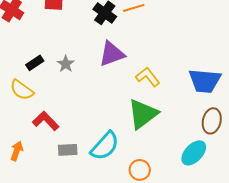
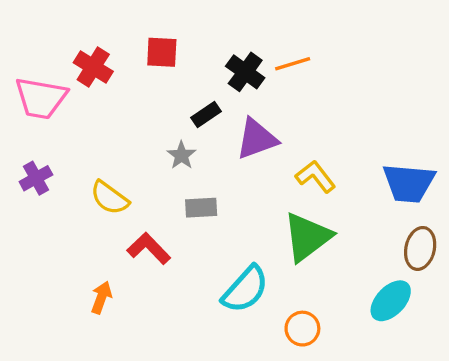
black rectangle: (35, 63) -> (206, 114), moved
gray rectangle: (68, 150) -> (201, 208), moved

